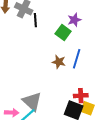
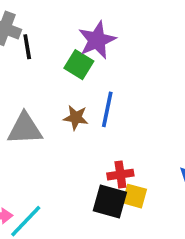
purple star: (74, 20) -> (97, 40), size x1.5
gray triangle: (32, 101) -> (25, 129), moved, turned -40

